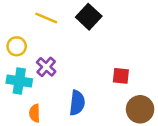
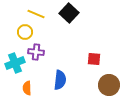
yellow circle: (17, 46) -> (25, 32), moved
purple cross: (46, 67) -> (36, 52), turned -35
cyan cross: (19, 81) -> (15, 63), turned -30

